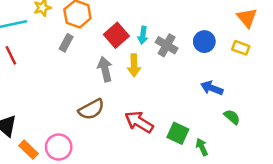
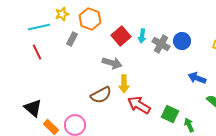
blue circle: (204, 42) -> (182, 41), moved
gray rectangle: (66, 43) -> (72, 39), moved
yellow arrow: (134, 65) -> (124, 84), moved
gray arrow: (105, 69) -> (112, 63), turned 120

